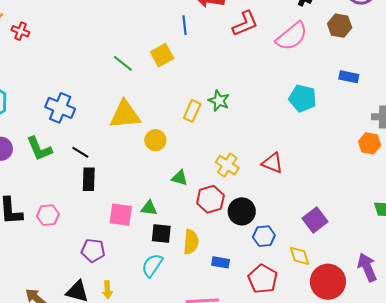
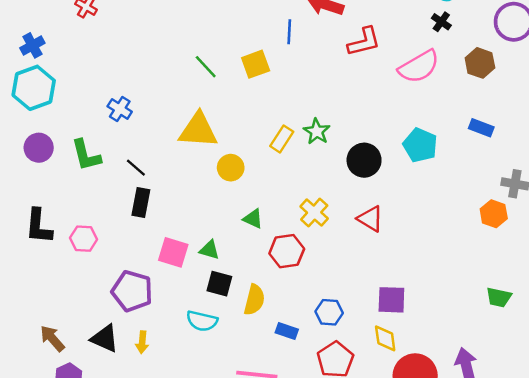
blue cross: (60, 108) -> (120, 109), size x0.7
black circle: (242, 211) -> (364, 160), moved
purple square: (315, 220) -> (391, 300), moved, turned 30
blue hexagon: (264, 236) -> (329, 312), moved
purple pentagon: (93, 250) -> (132, 291), size x1.4
cyan semicircle: (152, 265) -> (202, 321), turned -120

